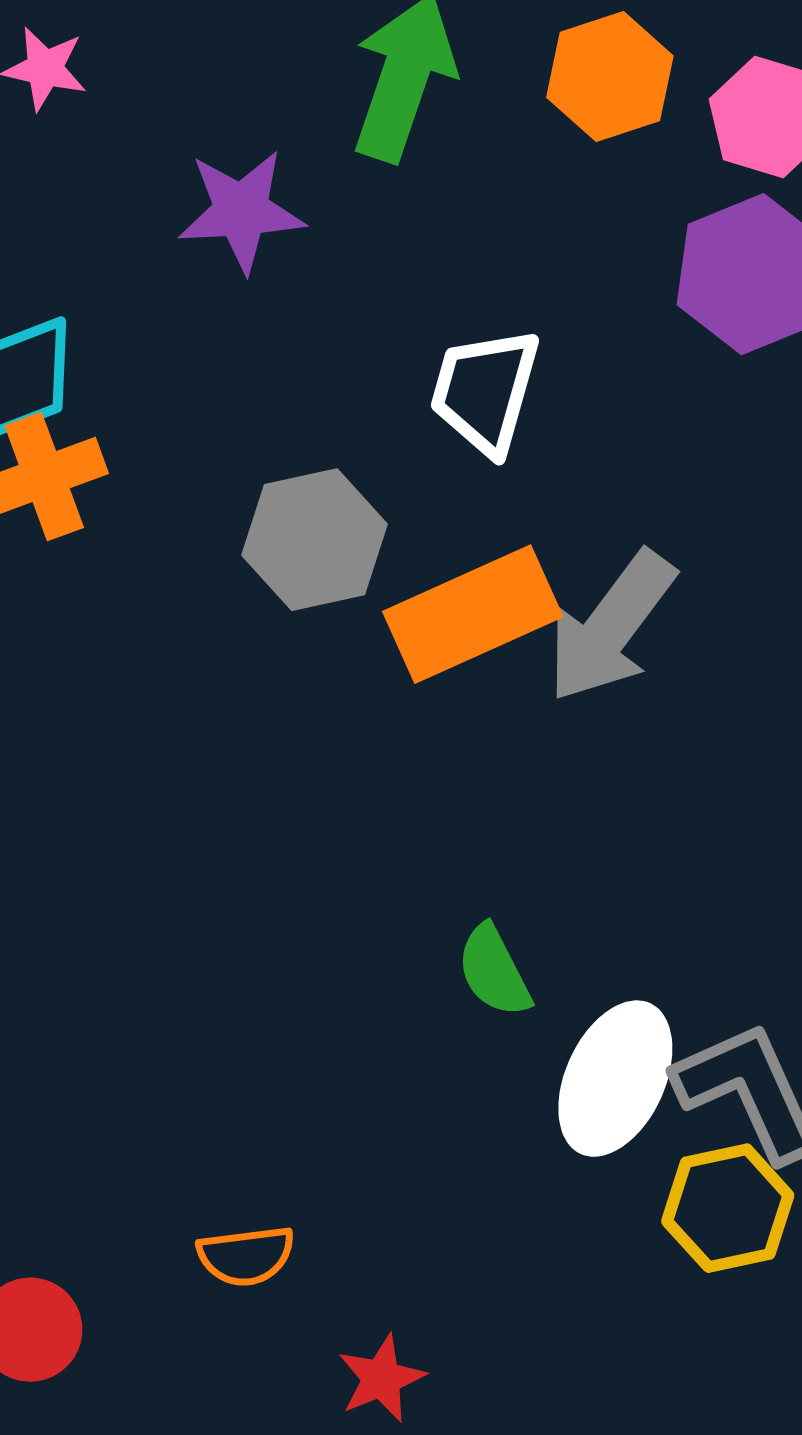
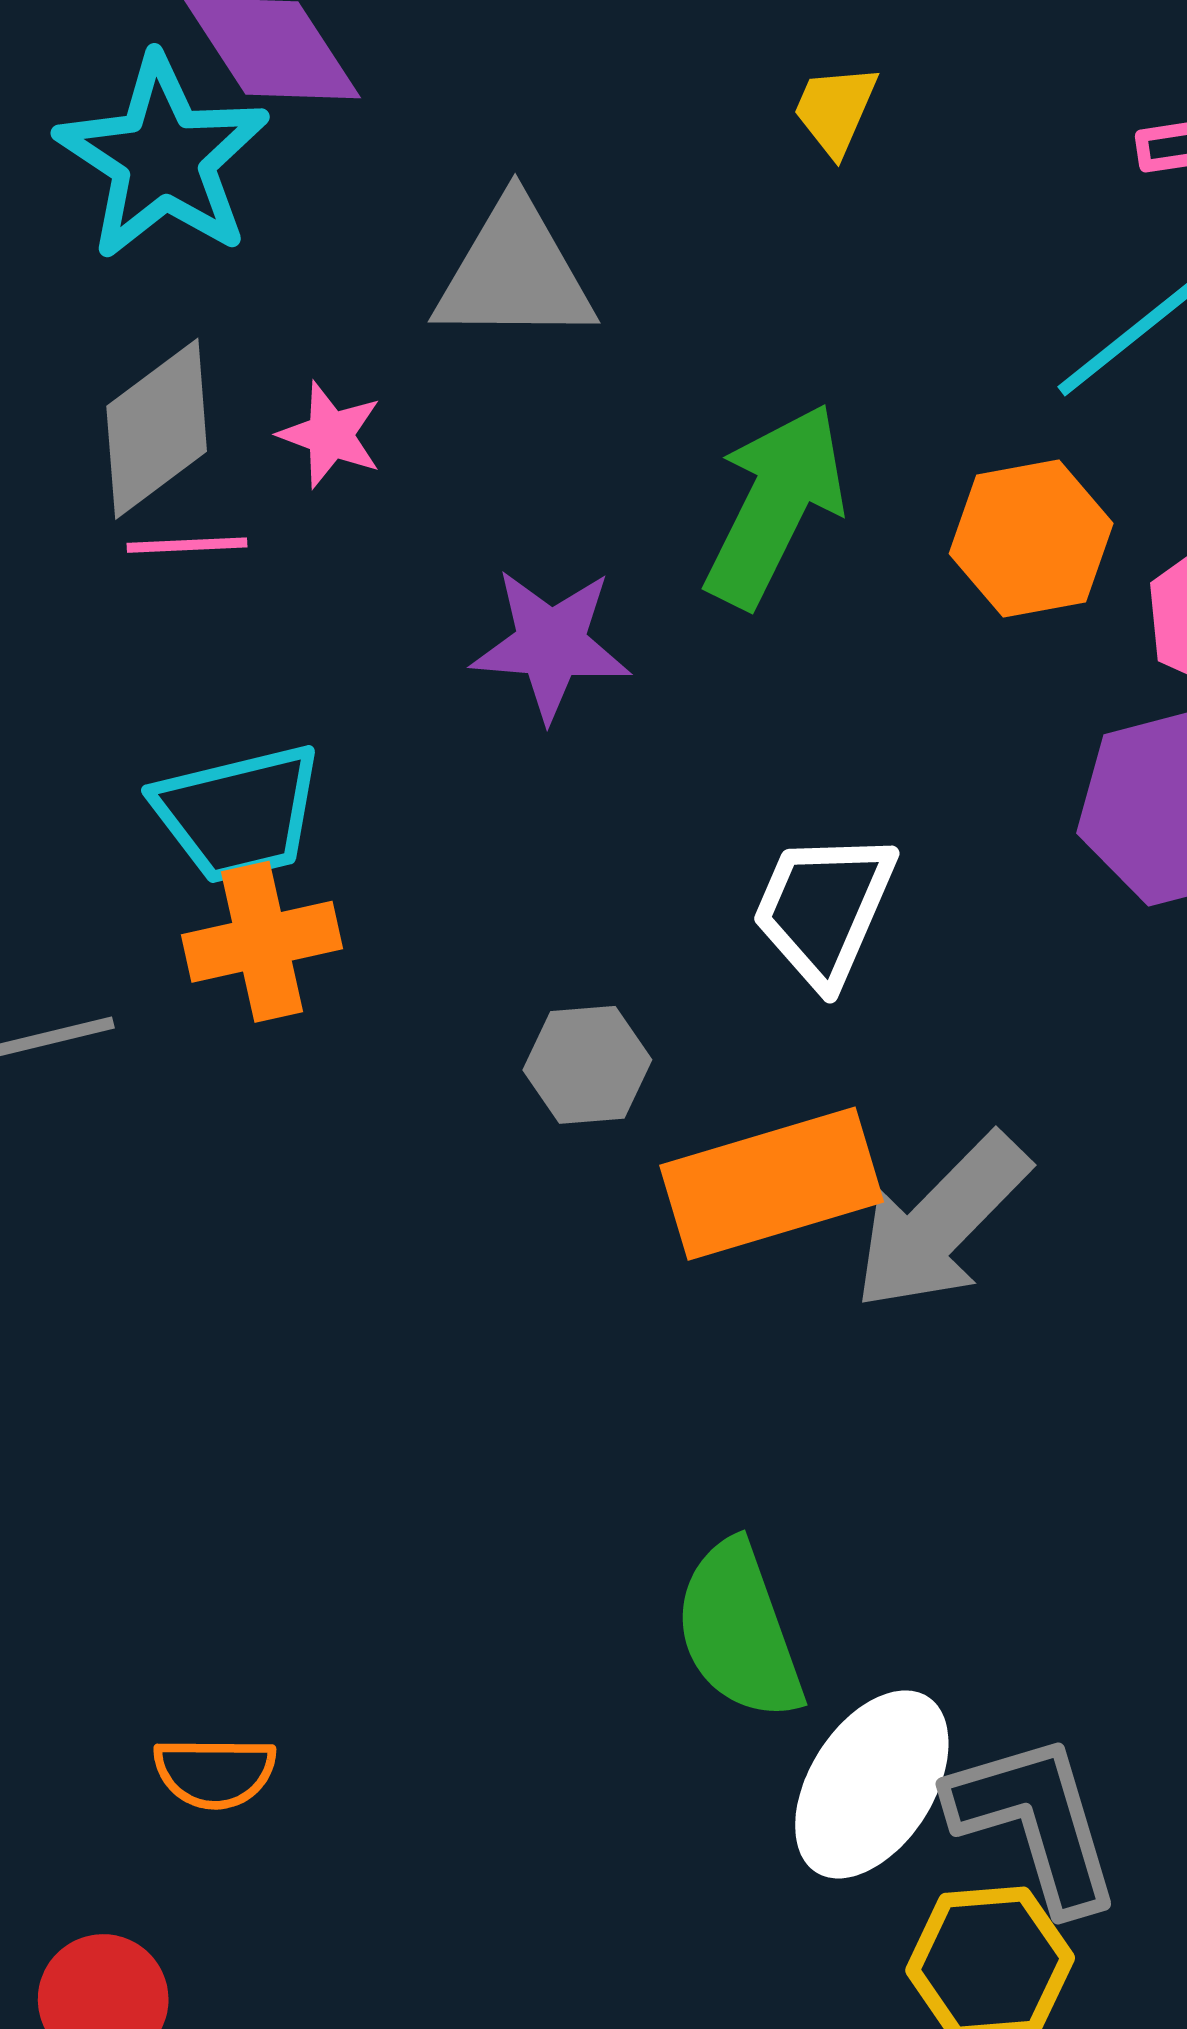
gray hexagon: (314, 540) -> (587, 1065), size x0.7
green semicircle: (494, 971) -> (739, 1631), size x1.5
orange semicircle: (246, 1256) -> (215, 1772), moved

